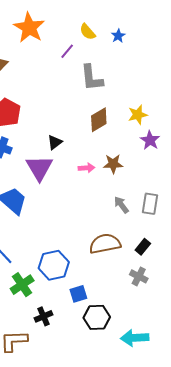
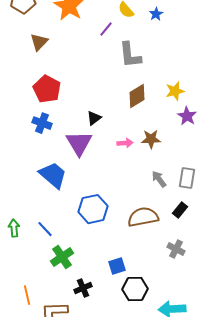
black rectangle: (143, 247) -> (180, 210), moved
blue hexagon: (54, 265) -> (93, 209), moved

